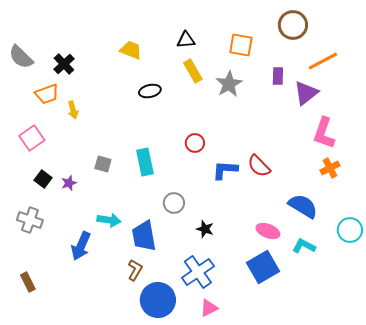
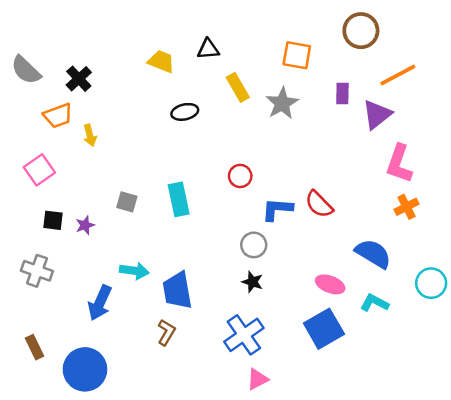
black triangle: (186, 40) -> (208, 49), moved
black square: (43, 179) -> (53, 220), turned -30
gray circle: (174, 203) -> (254, 245), moved
blue circle: (158, 300) -> (85, 369), moved

